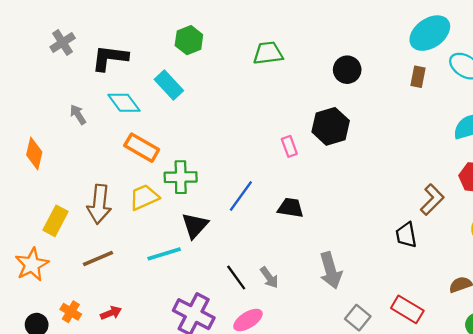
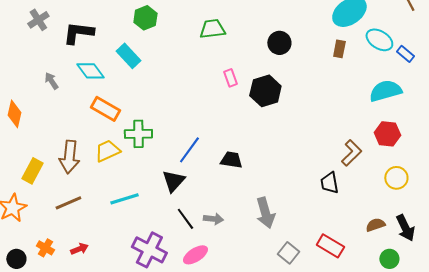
pink rectangle: (289, 146) -> (230, 78), moved
black triangle: (195, 226) -> (173, 181), moved
gray arrow: (269, 277) -> (213, 219), turned -48

